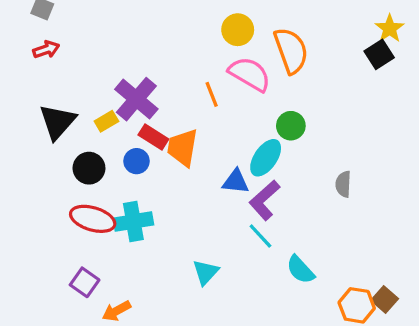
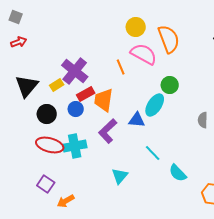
red rectangle: (153, 137) -> (86, 94), turned -60
purple L-shape: (265, 200) -> (108, 131), moved

